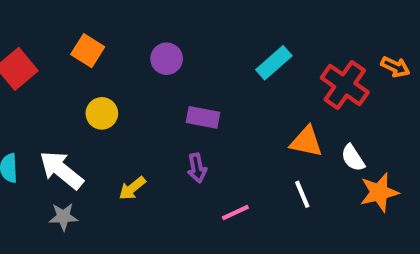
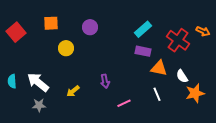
orange square: (88, 51) -> (51, 23), turned -35
yellow circle: (102, 113) -> (66, 48), moved
purple rectangle: (203, 117) -> (143, 51), moved

